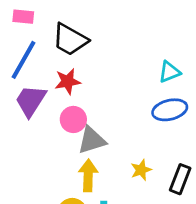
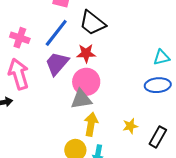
pink circle: (73, 119) -> (86, 82), size x1.4
gray triangle: (92, 140) -> (81, 99), moved

